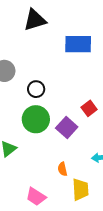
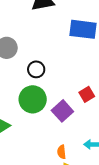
orange semicircle: (62, 169) -> (62, 152), moved

